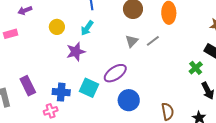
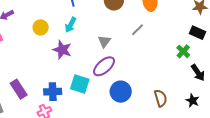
gray triangle: (132, 41) -> (104, 41), moved
purple star: (76, 52) -> (62, 50), turned -30

